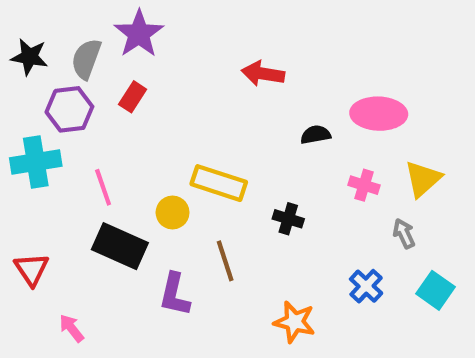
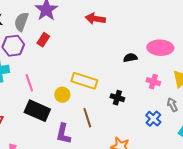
red arrow: (263, 74) -> (95, 19), moved
blue cross: (366, 286) -> (153, 119), moved

